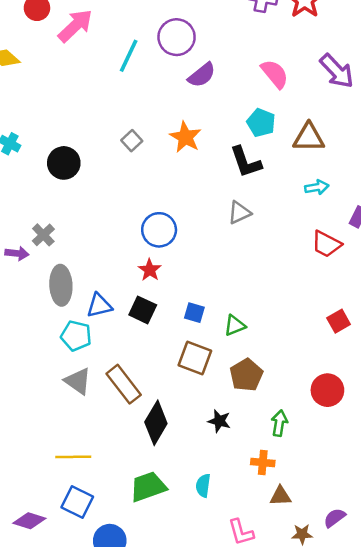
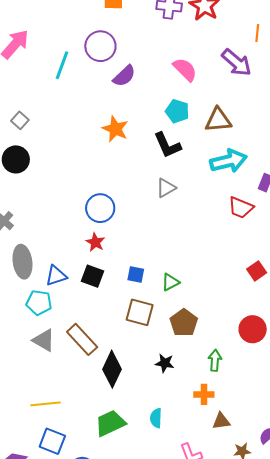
gray square: (132, 141) -> (20, 120), moved
cyan arrow: (317, 187) -> (229, 161), size x1.8

